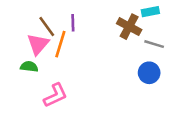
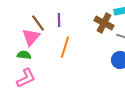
orange line: (60, 44) -> (65, 47), moved
pink L-shape: (55, 95) -> (26, 78), moved

